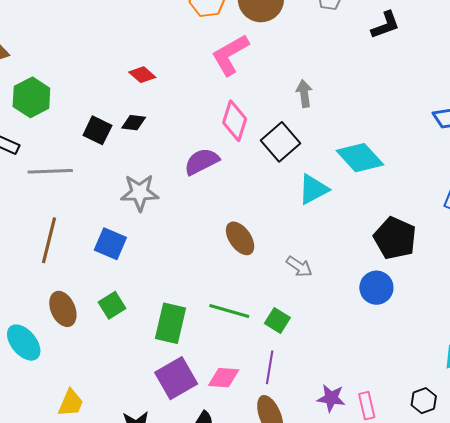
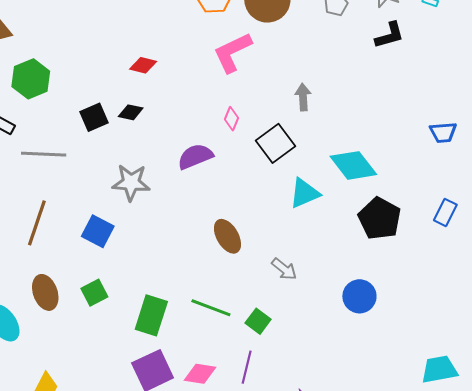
red diamond: (142, 75) -> (143, 65), turned -32
pink diamond: (235, 121) -> (231, 119), size x0.6
black square: (97, 130) -> (94, 117), turned 36
black pentagon: (395, 238) -> (380, 219), moved

